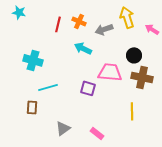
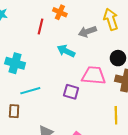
orange cross: (79, 21) -> (60, 12), moved

